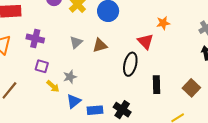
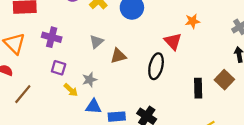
brown triangle: (100, 45) -> (118, 56), moved
black rectangle: (157, 85) -> (198, 88), moved
brown square: (191, 88) -> (224, 80), moved
blue triangle: (74, 101) -> (93, 107), turned 42

